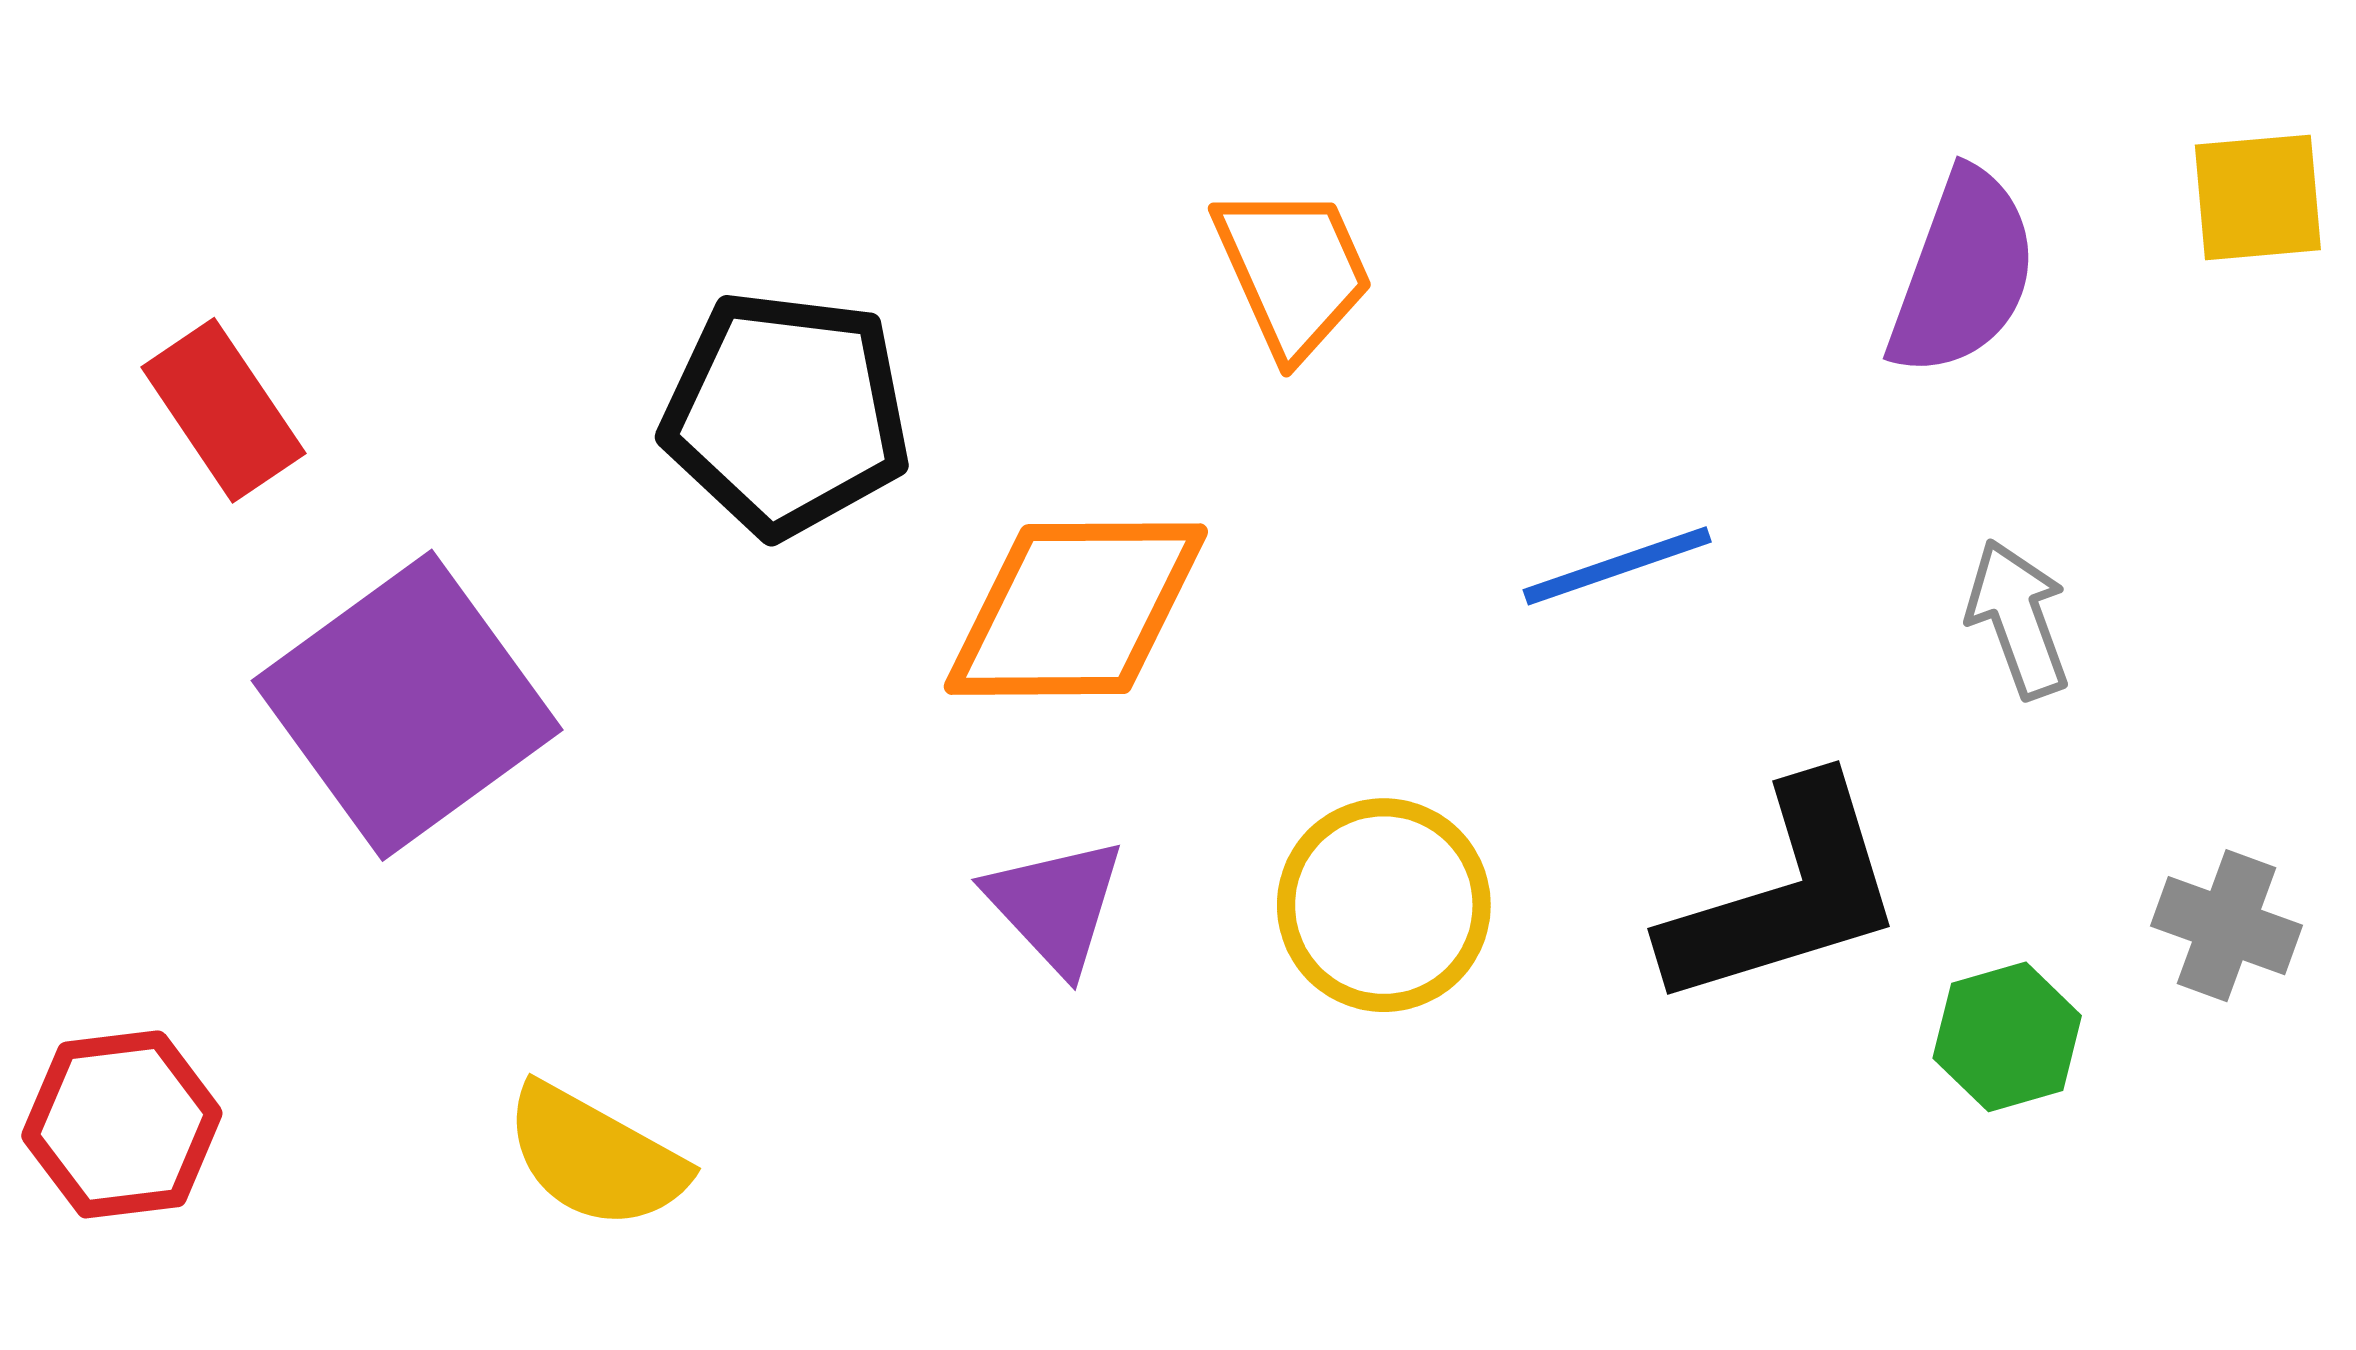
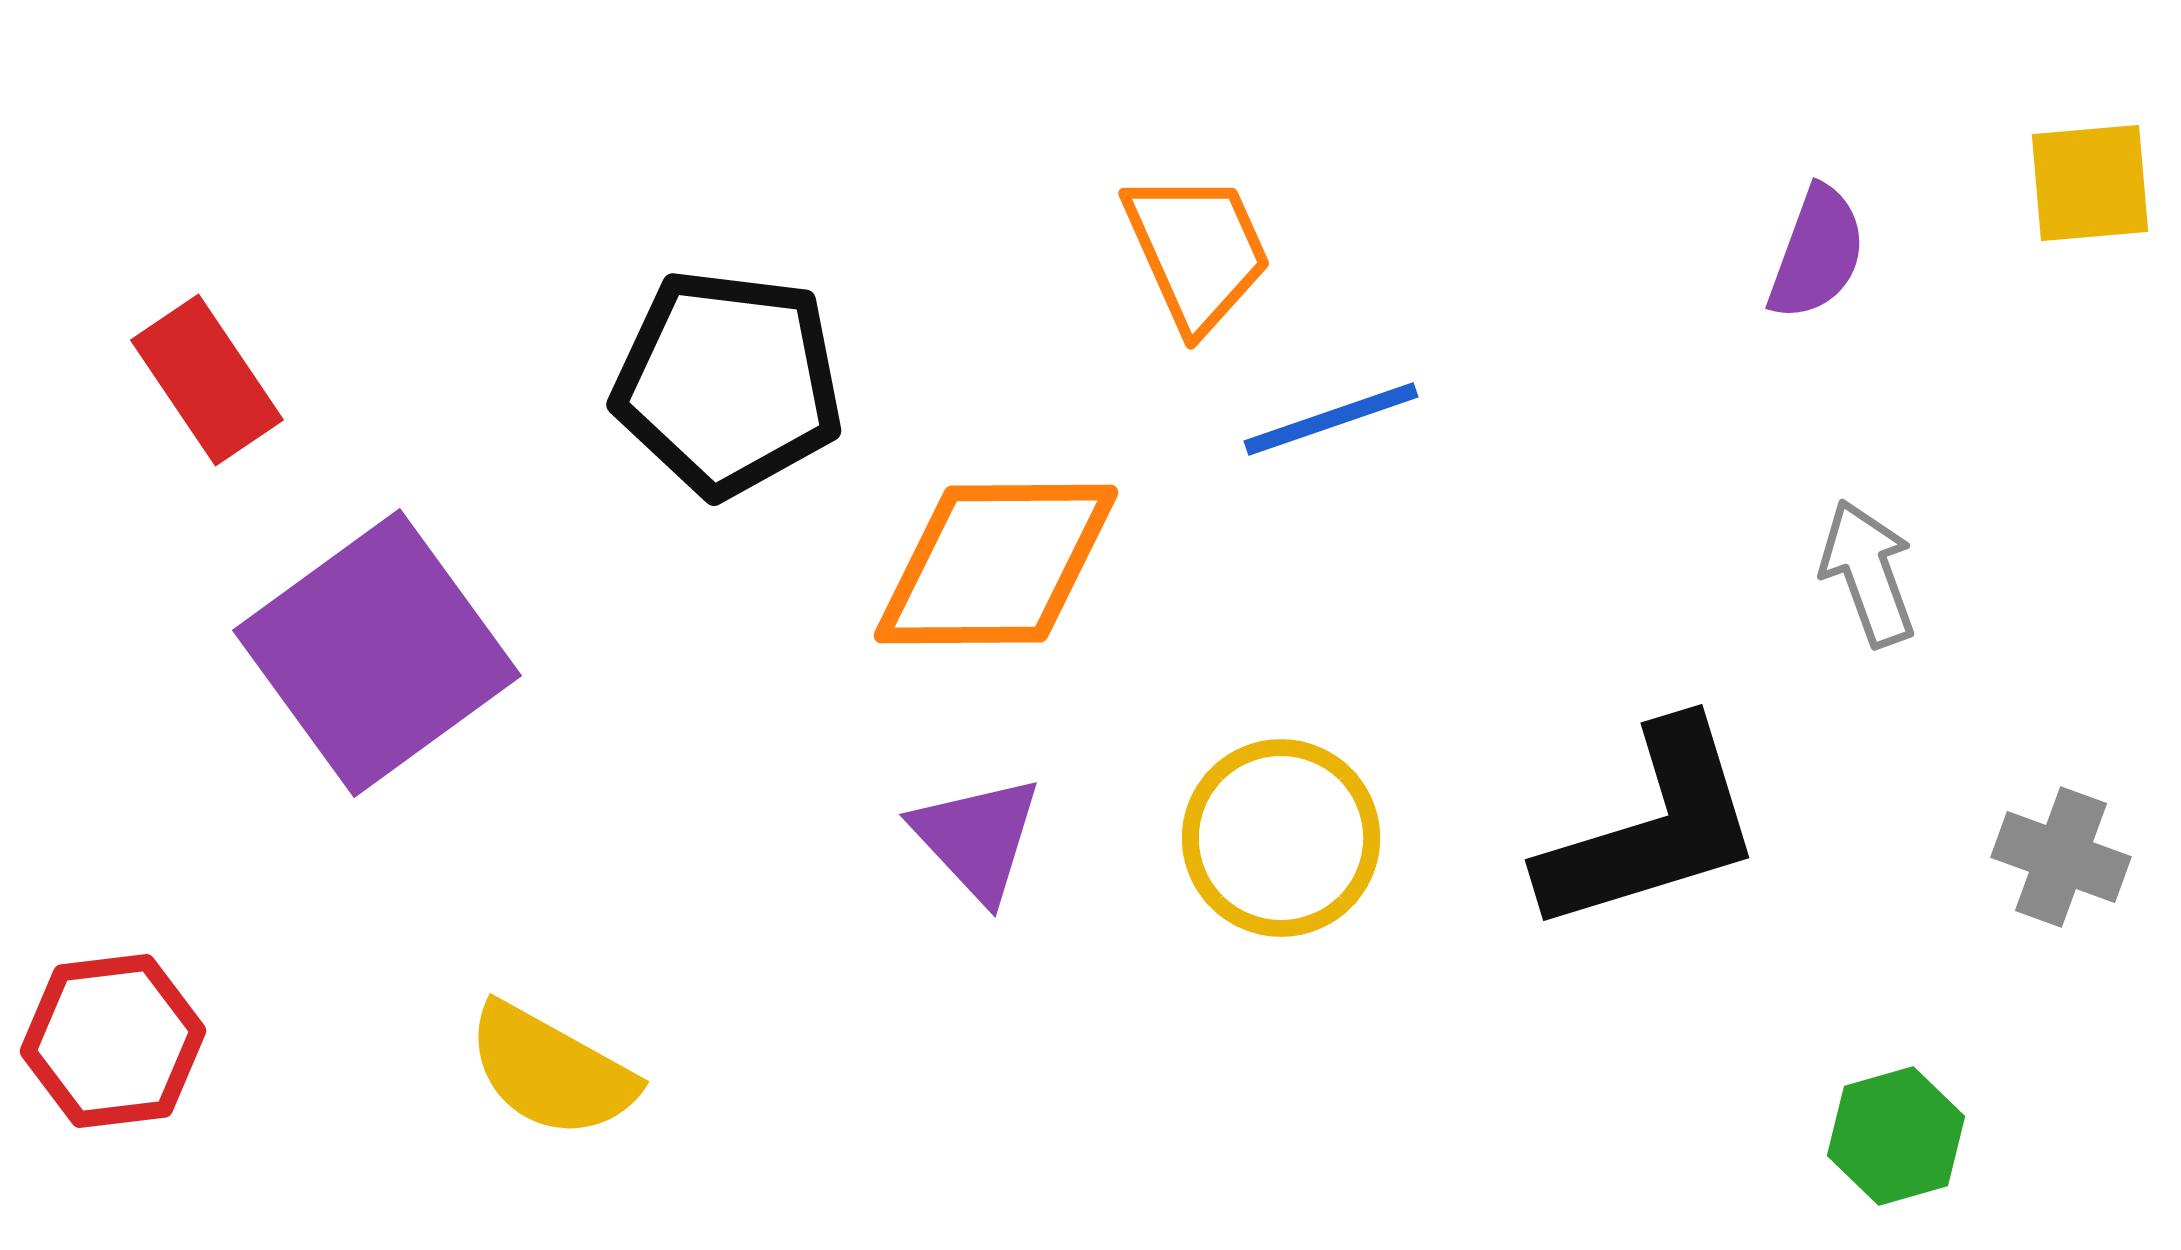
purple semicircle: (1963, 273) -> (1817, 253), size x0.7
blue line: (1617, 566) -> (1331, 419), moved
green hexagon: (2007, 1037) -> (1896, 1136), moved

